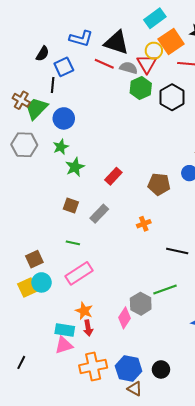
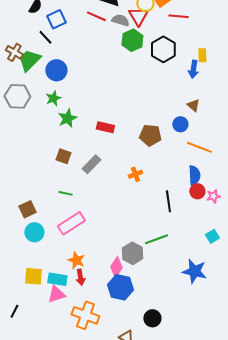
black line: (53, 85) -> (45, 37), turned -49
red rectangle: (113, 176) -> (105, 127), turned 60
black line: (177, 251) -> (168, 201), turned 70
yellow square: (27, 287) -> (33, 276), moved, turned 30
orange cross: (93, 366) -> (85, 315), turned 32
blue hexagon: (129, 368) -> (120, 287), moved

